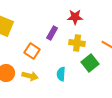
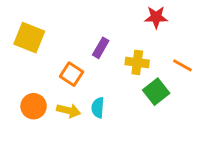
red star: (75, 17) -> (156, 17), moved
cyan semicircle: (61, 74) -> (98, 108), moved

